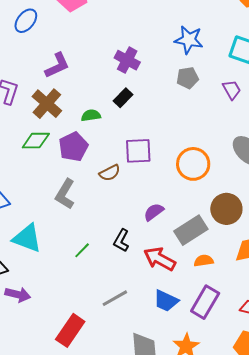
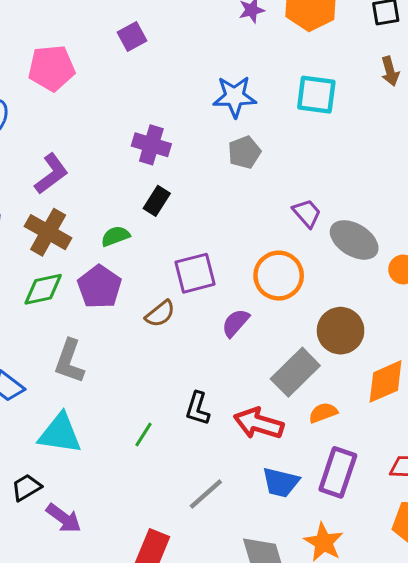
purple trapezoid: (232, 90) -> (307, 213), moved
gray L-shape: (65, 194) -> (69, 361), moved
purple semicircle: (154, 212) -> (236, 323), moved
purple arrow: (18, 294) -> (64, 518), turned 35

